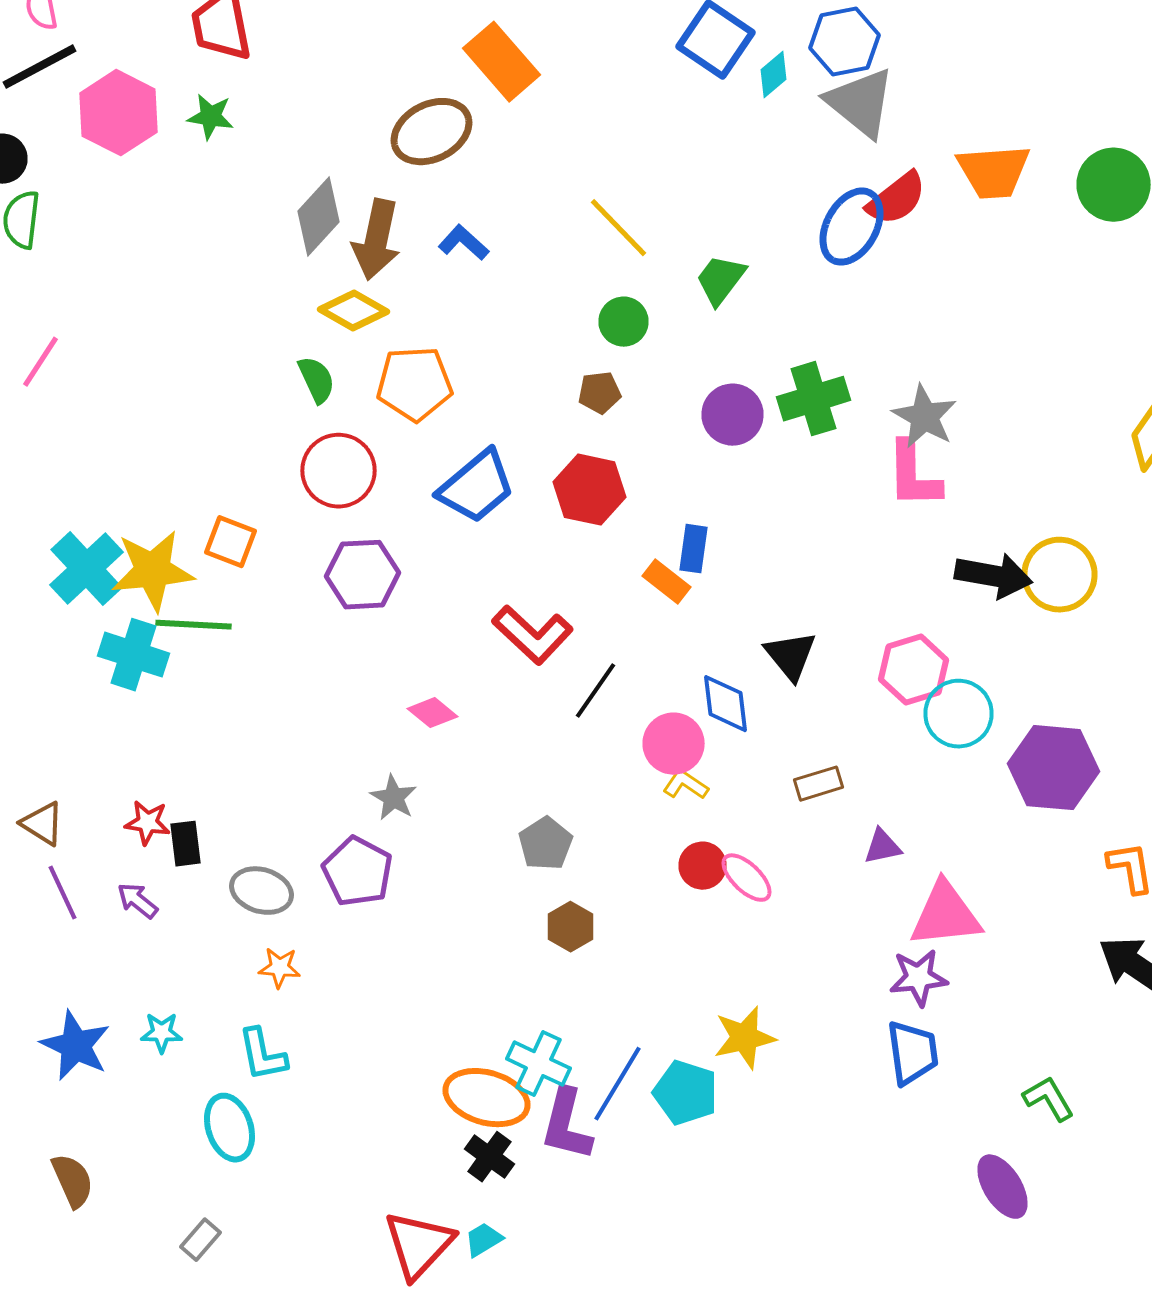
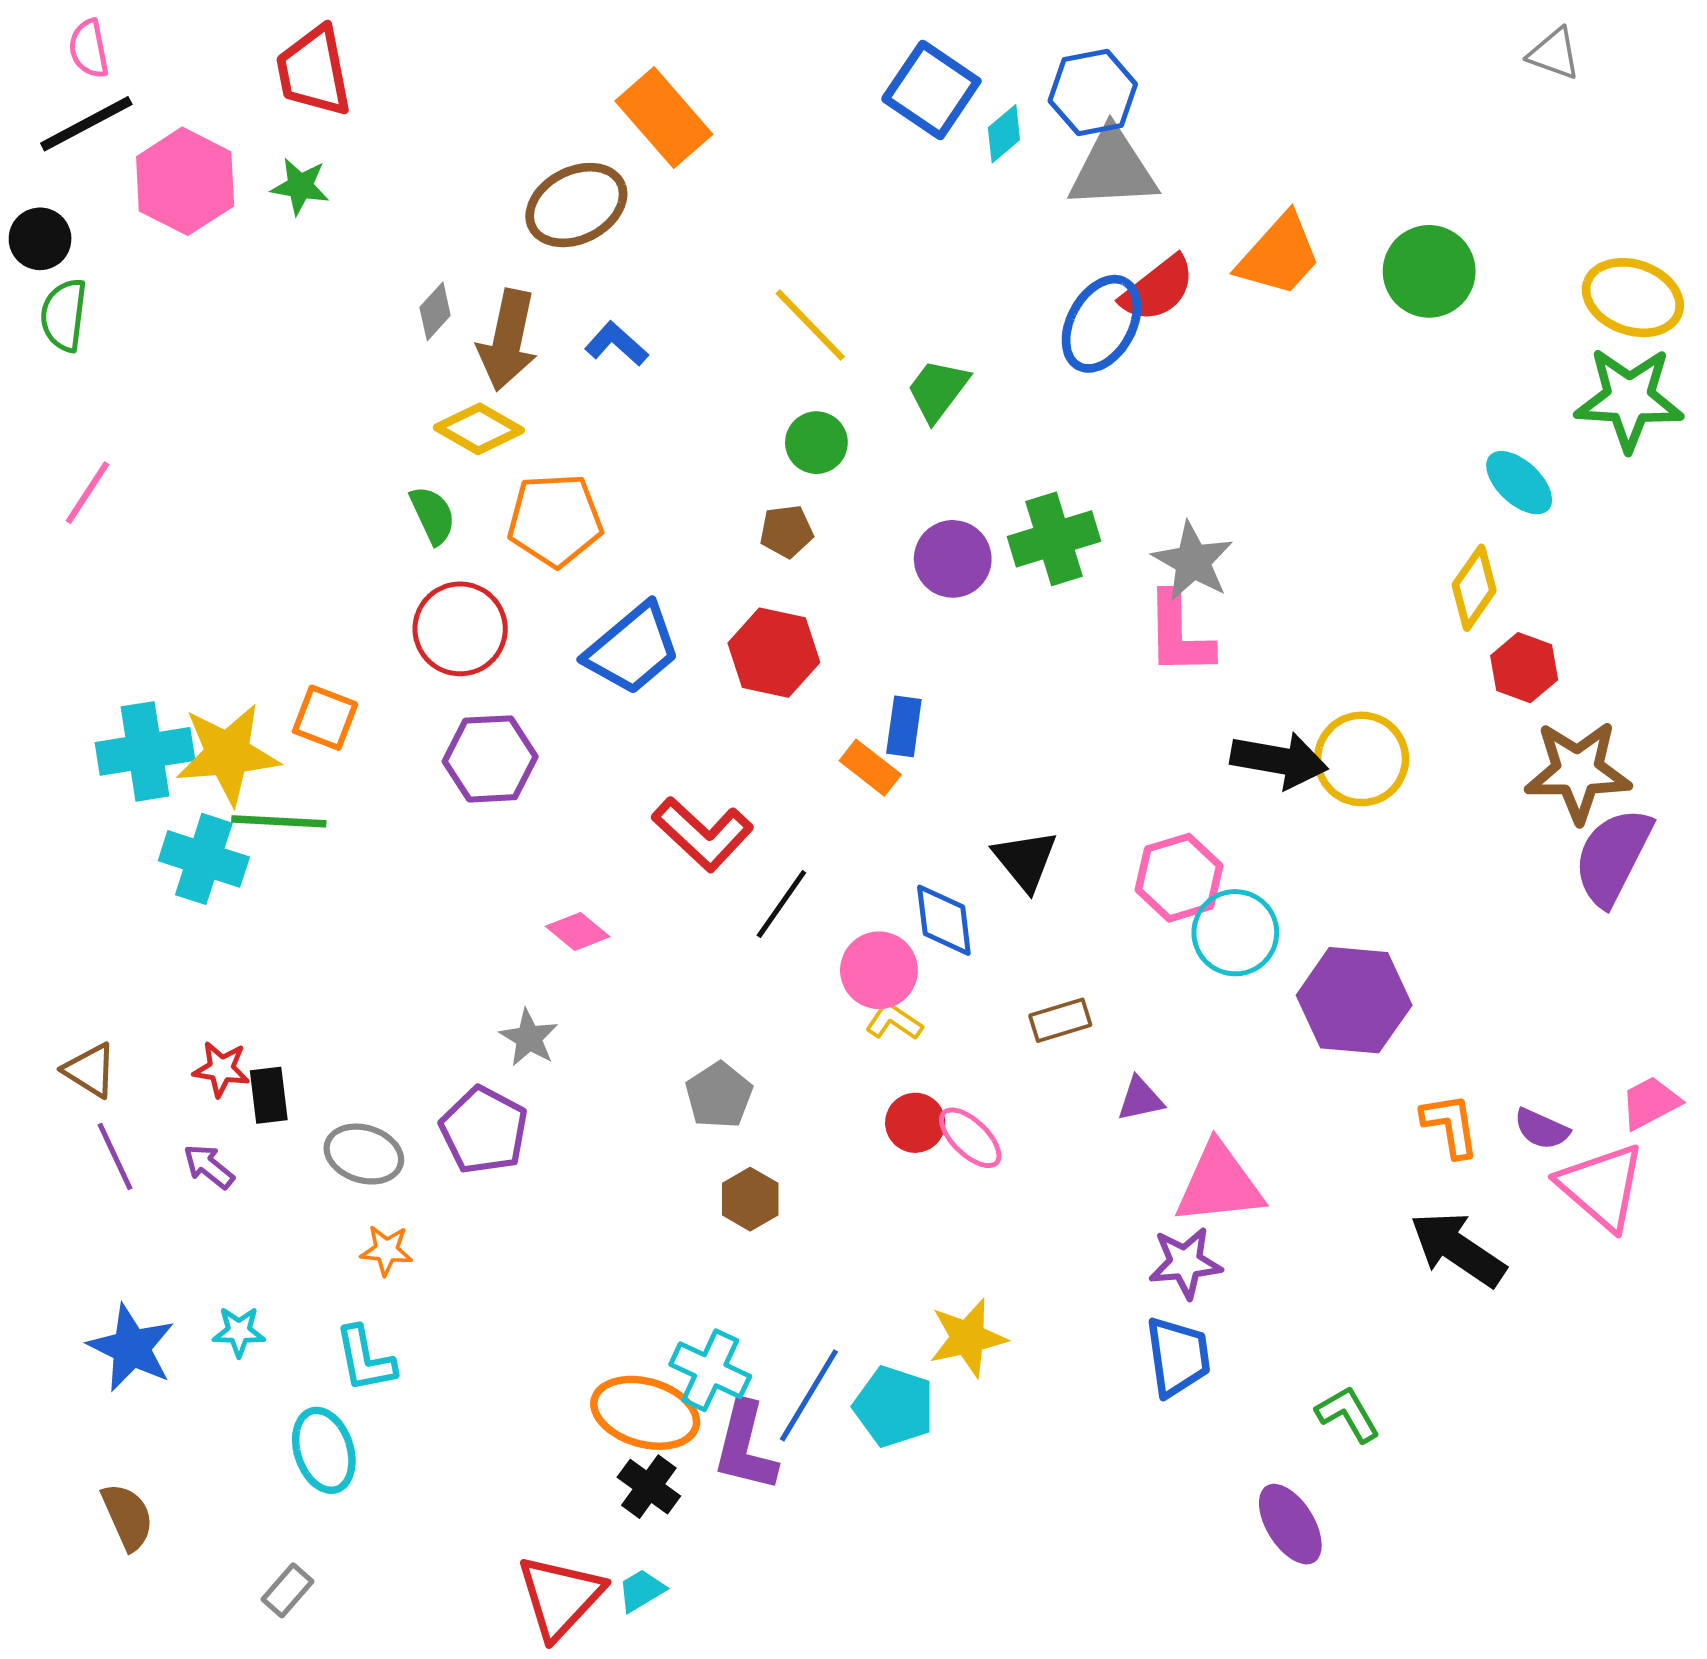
gray triangle: (860, 103) -> (1113, 169), turned -42
orange trapezoid: (994, 172) -> (1279, 255), turned -44
gray diamond: (318, 217) -> (435, 311), size x0.6
cyan cross: (86, 569) -> (145, 751), turned 34

